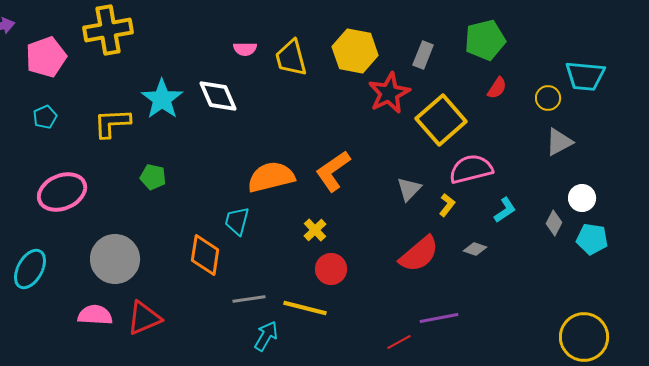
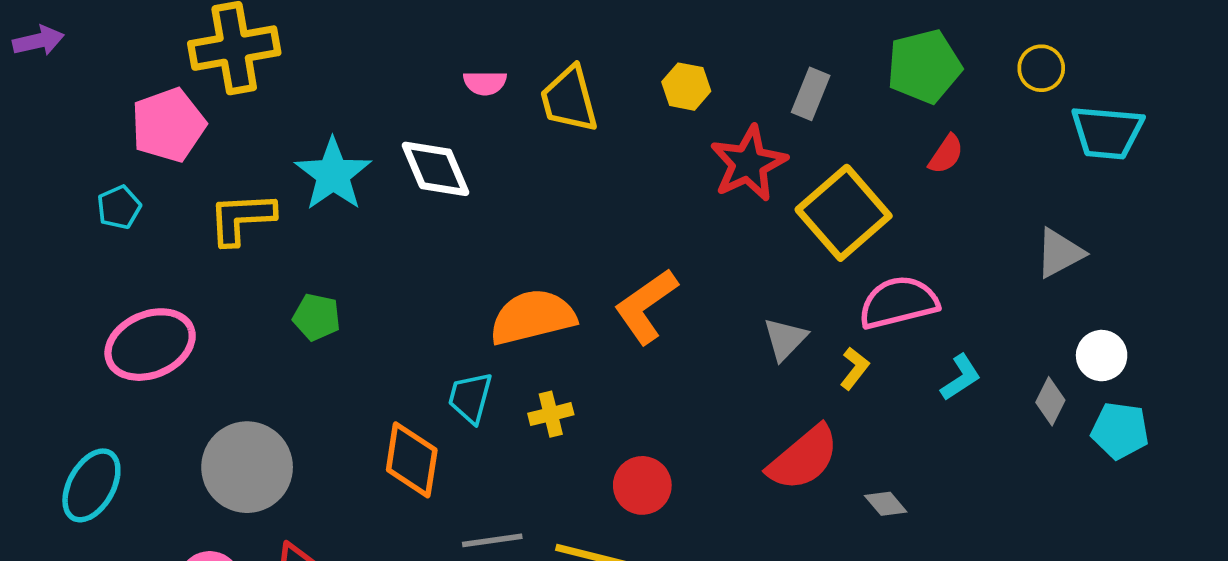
yellow hexagon: (355, 51) -> (686, 87), size x0.6
pink pentagon: (46, 57) -> (168, 125), moved
yellow circle: (548, 98) -> (1041, 68), moved
yellow cross: (315, 230) -> (551, 414), moved, turned 30
gray diamond: (475, 249) -> (886, 504), moved, turned 30

